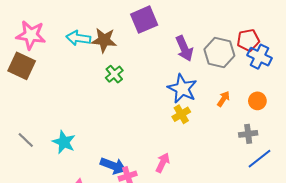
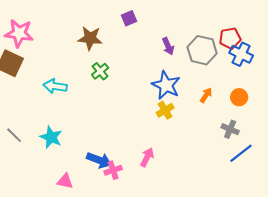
purple square: (144, 20) -> (129, 18), size x0.6
cyan arrow: (78, 38) -> (55, 86), moved
purple arrow: (184, 48) -> (168, 46), size x0.7
gray cross: (248, 134) -> (230, 129), turned 30

